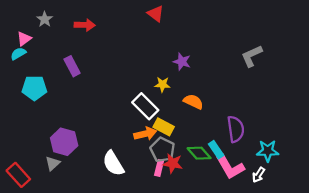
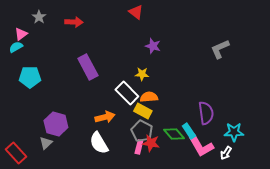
purple star: (182, 62) -> (153, 46), moved
purple rectangle: (72, 66) -> (88, 67), moved, size x1.4
orange semicircle: (193, 102) -> (149, 97), moved, turned -30
orange arrow: (145, 134) -> (105, 117), moved

